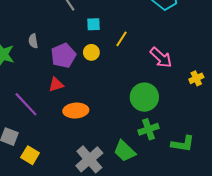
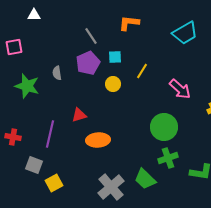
purple pentagon: (63, 55) -> (88, 63), moved
purple line: (26, 104) -> (50, 134), turned 56
yellow square: (30, 155) -> (54, 183), turned 30

